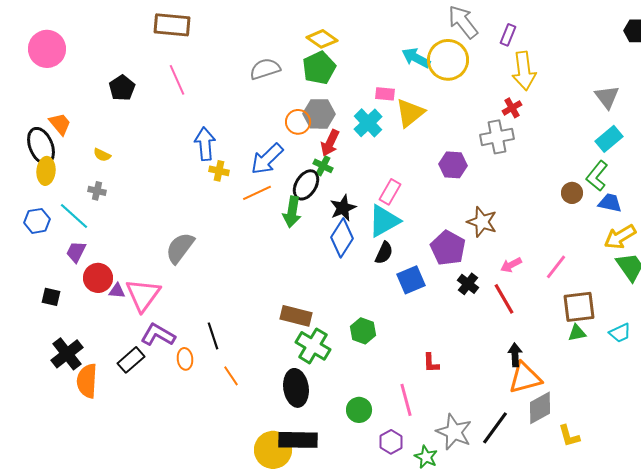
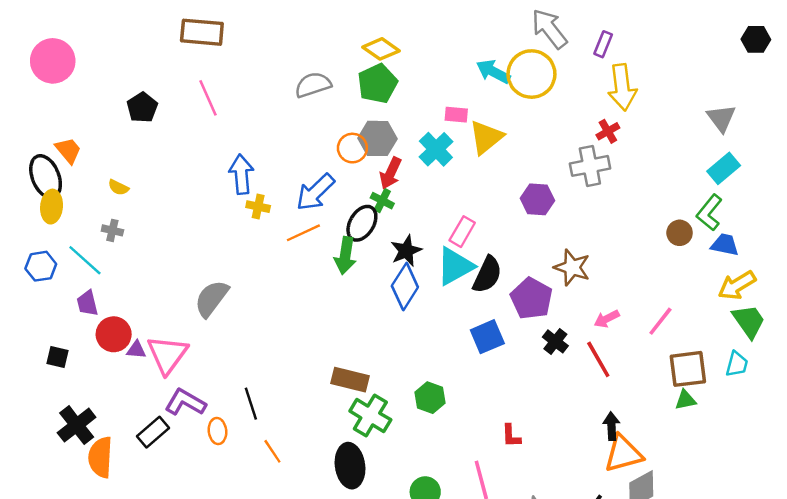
purple trapezoid: (76, 252) -> (87, 303), turned -40
black semicircle: (384, 253) -> (487, 275), moved, size x1.4
cyan trapezoid: (620, 333) -> (737, 364), moved, turned -50

